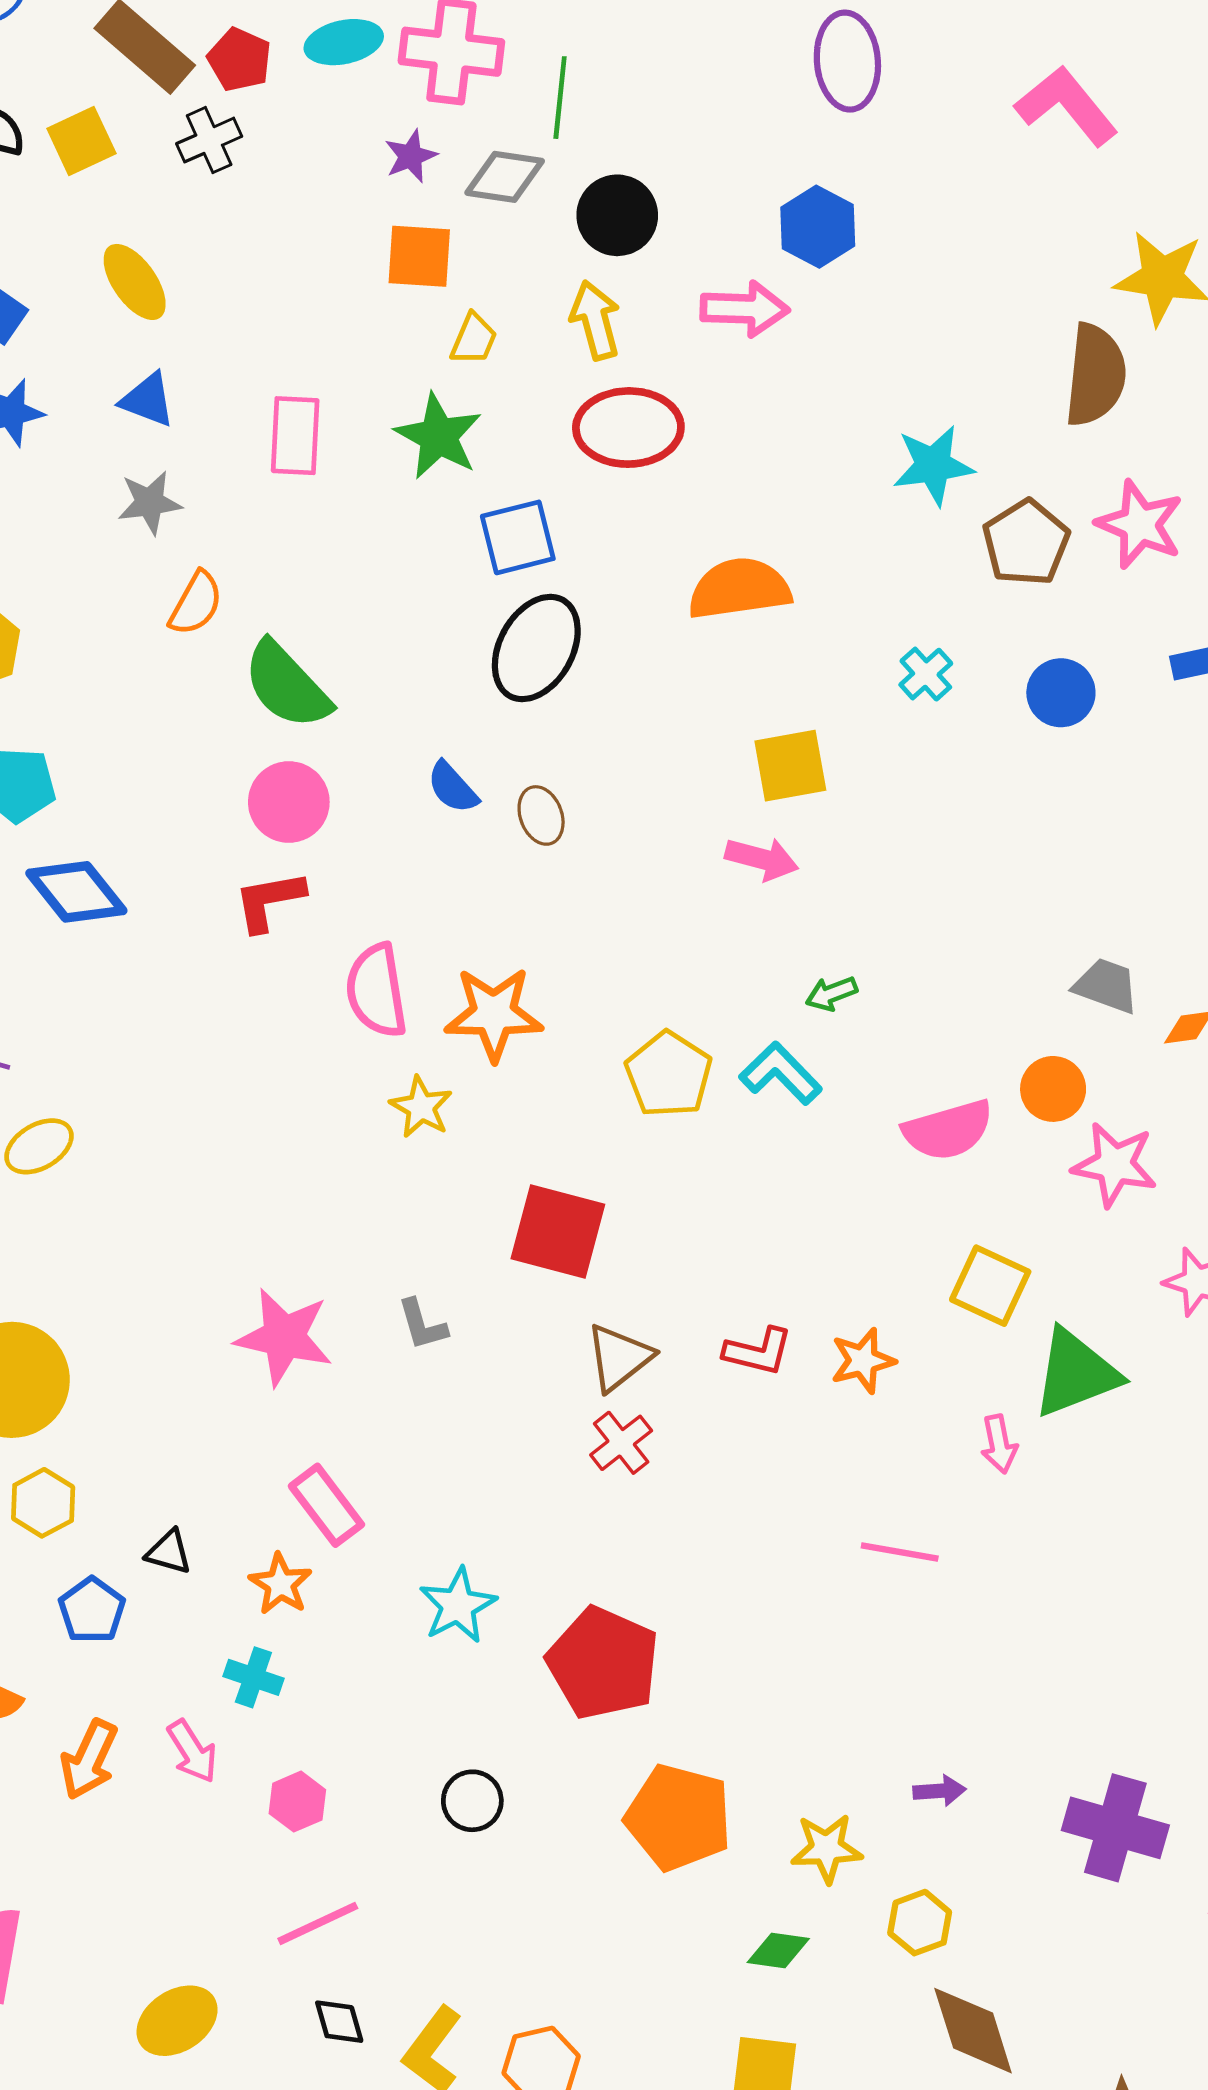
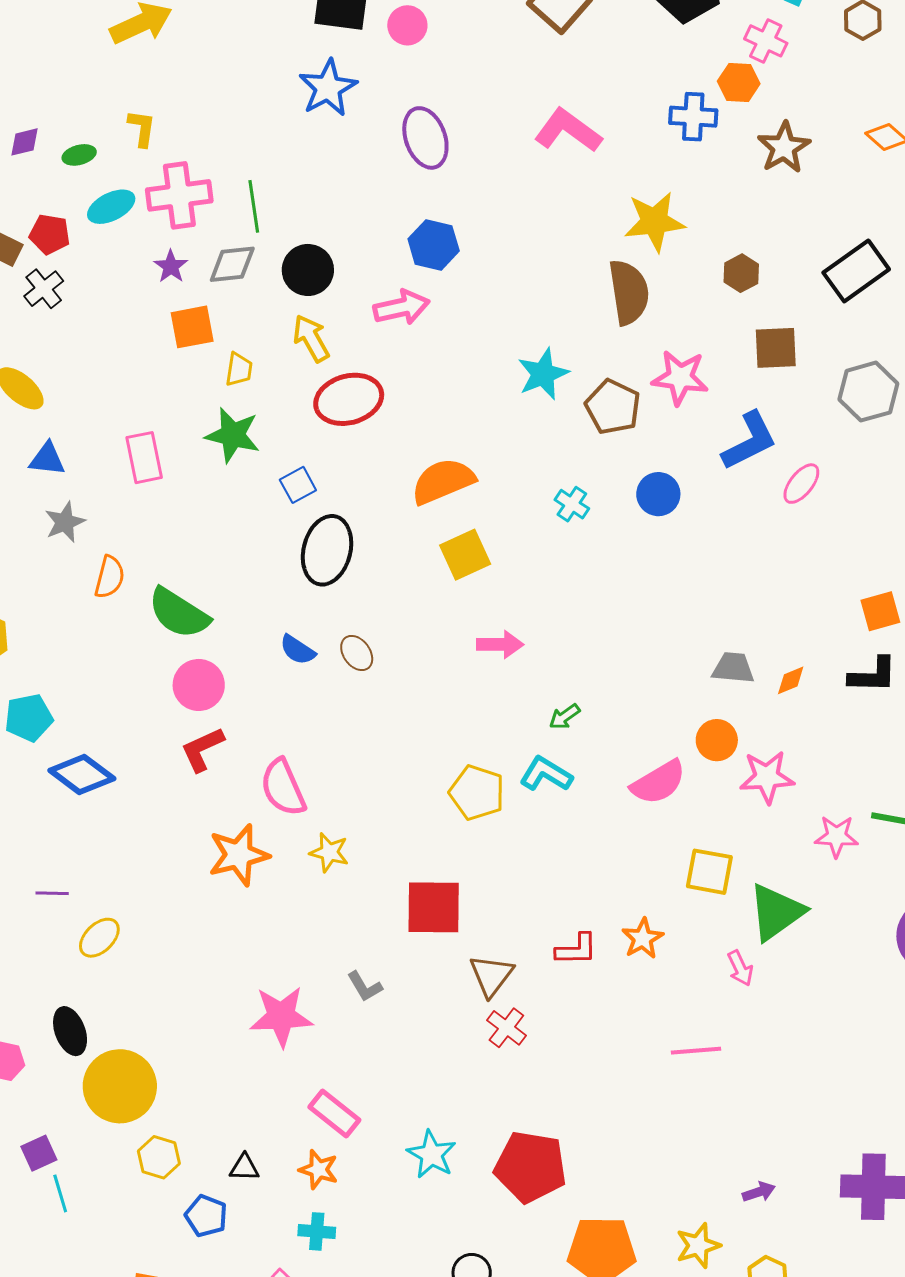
blue square: (518, 537) -> (298, 485), size x0.7
yellow square: (790, 766) -> (465, 555), moved
orange star: (494, 1014) -> (239, 855), moved

